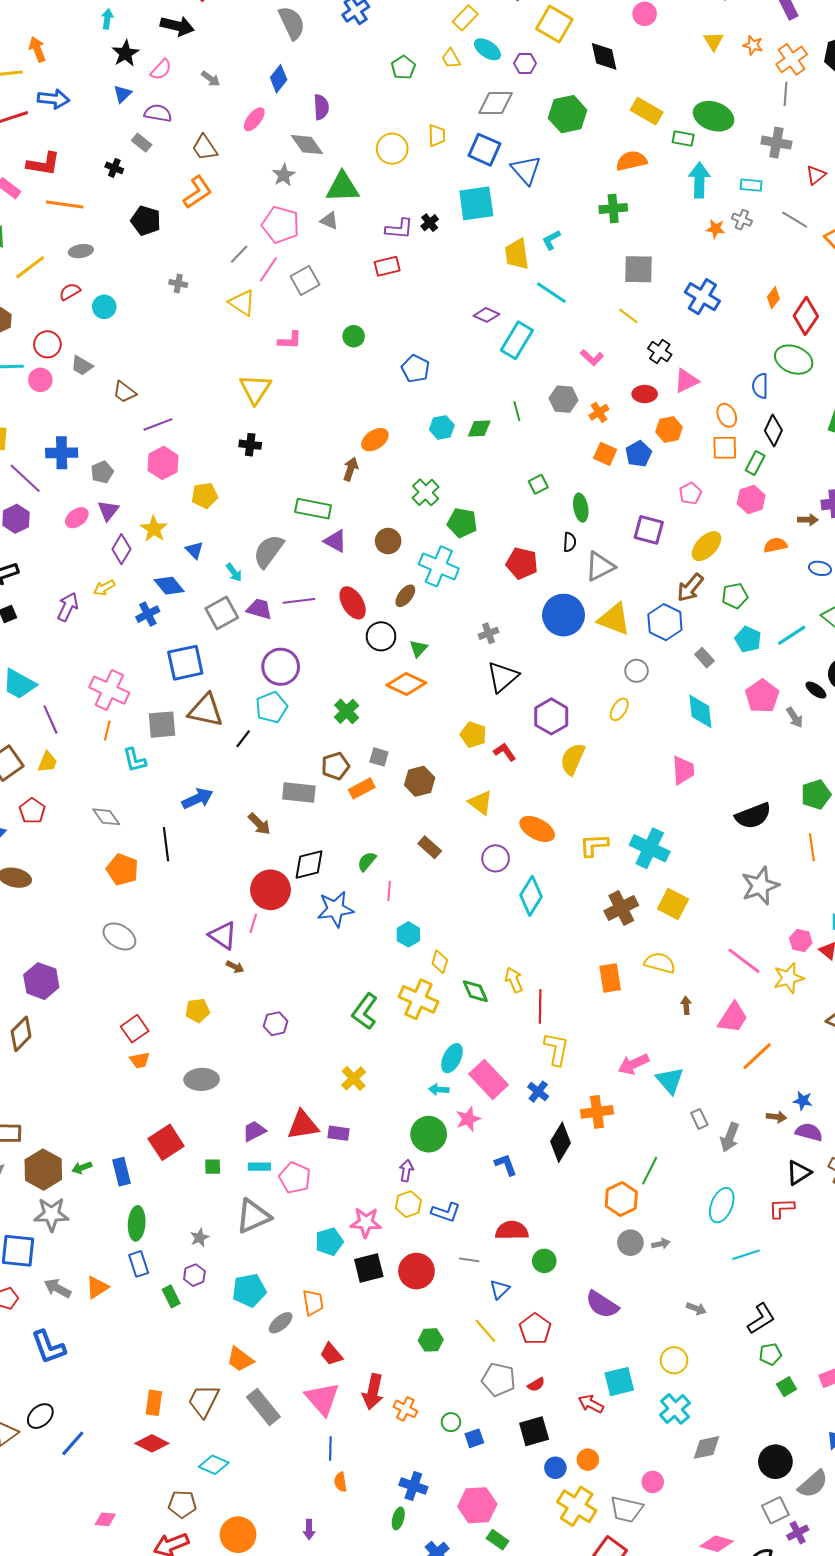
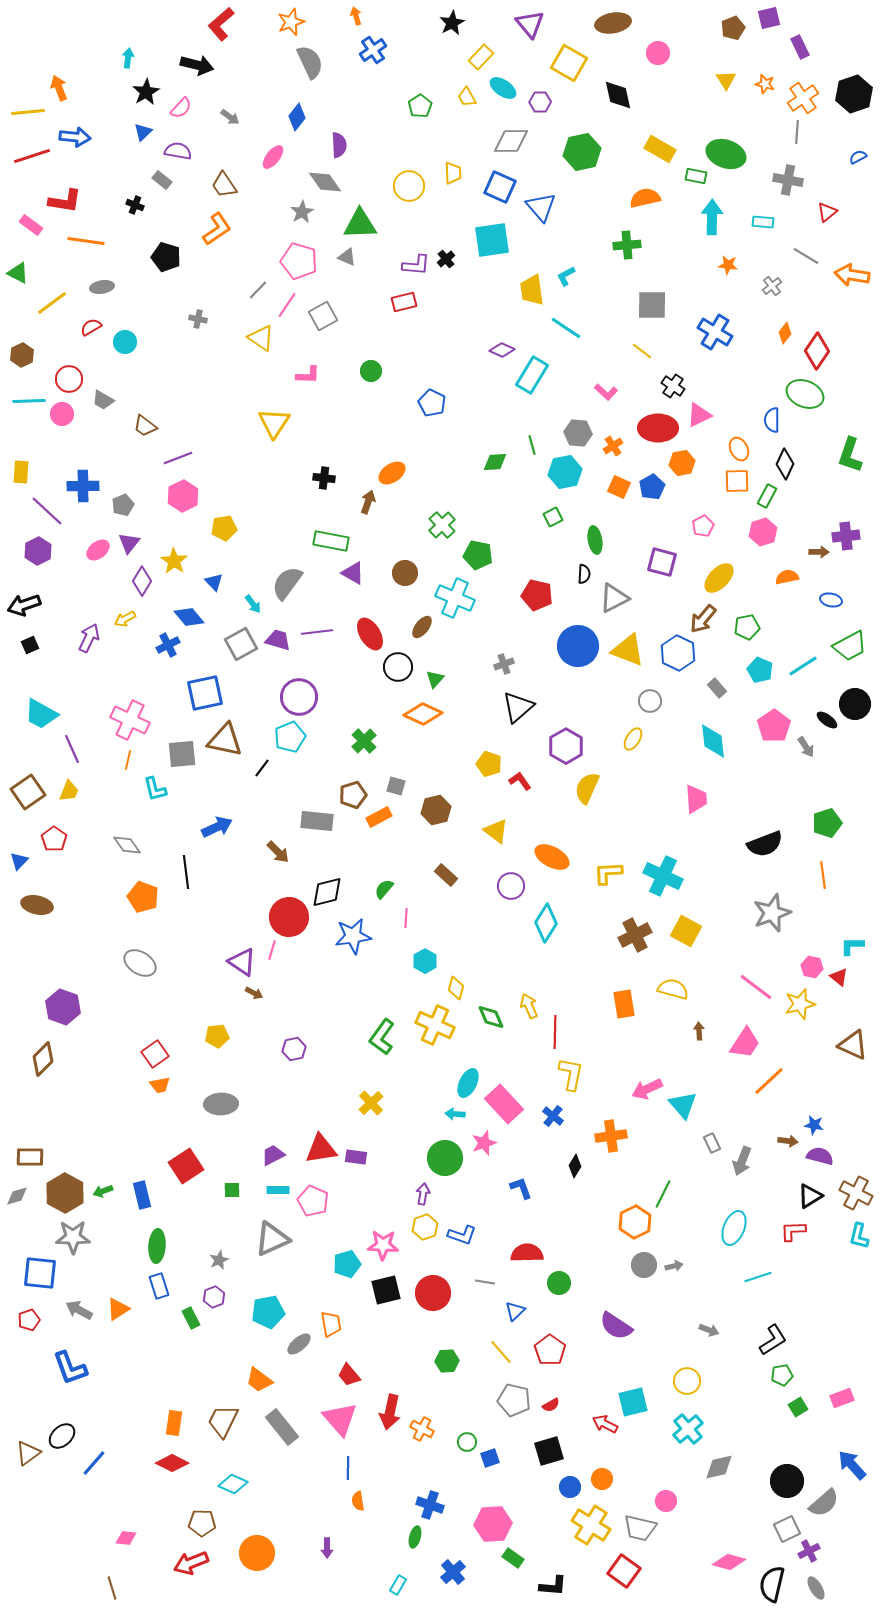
gray cross: (742, 220) -> (772, 286), moved, turned 30
red ellipse: (645, 394) -> (658, 428), size x1.6
cyan hexagon: (442, 427) -> (565, 472), moved, size x1.4
black cross: (250, 445) -> (324, 478), moved
black diamond: (560, 1142) -> (575, 1166), size x0.6

